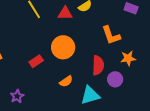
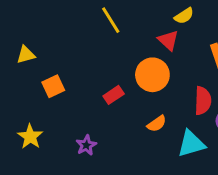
red triangle: (65, 13) -> (168, 40), moved, turned 42

